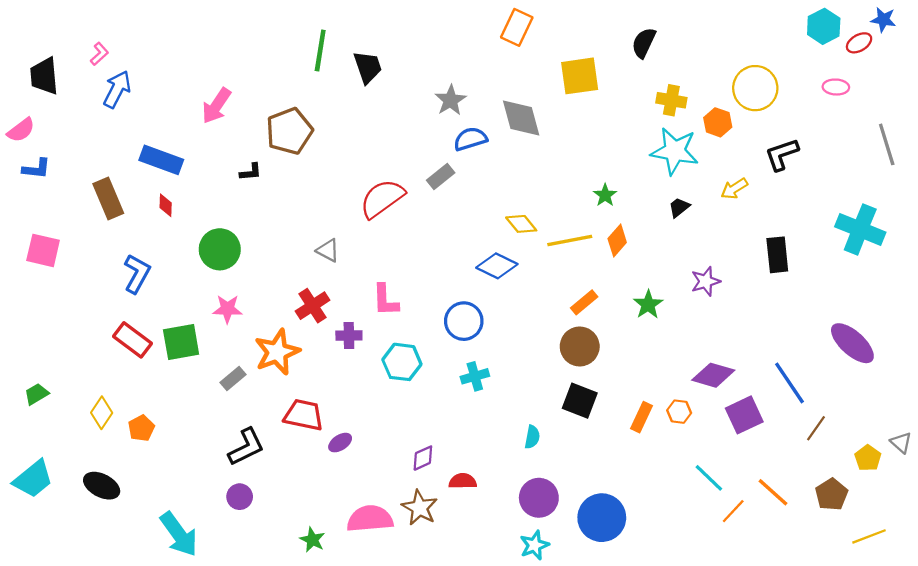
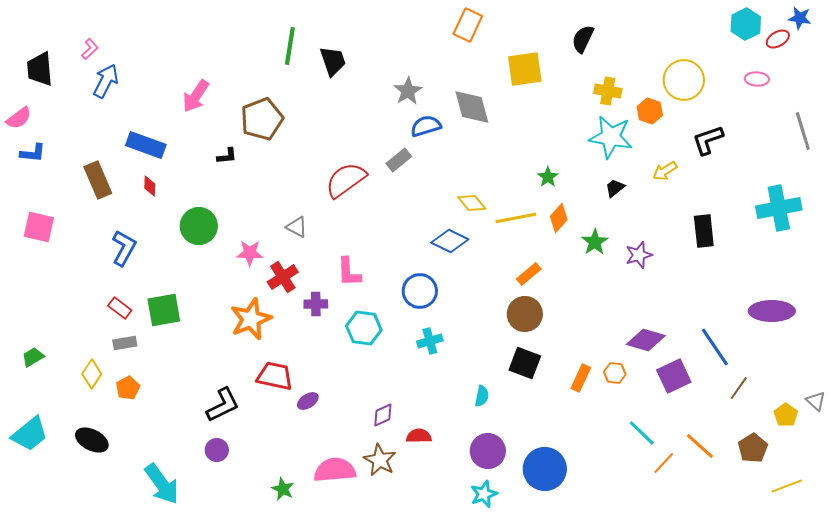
cyan cross: (860, 229) -> (779, 208), turned -33
green star: (648, 305) -> (595, 242), moved
pink star: (227, 309) -> (250, 253), moved
red rectangle: (132, 340) -> (120, 308), size x0.7
purple ellipse: (852, 343) -> (772, 311), turned -42
gray rectangle: (233, 379) -> (125, 343), moved, turned 30

